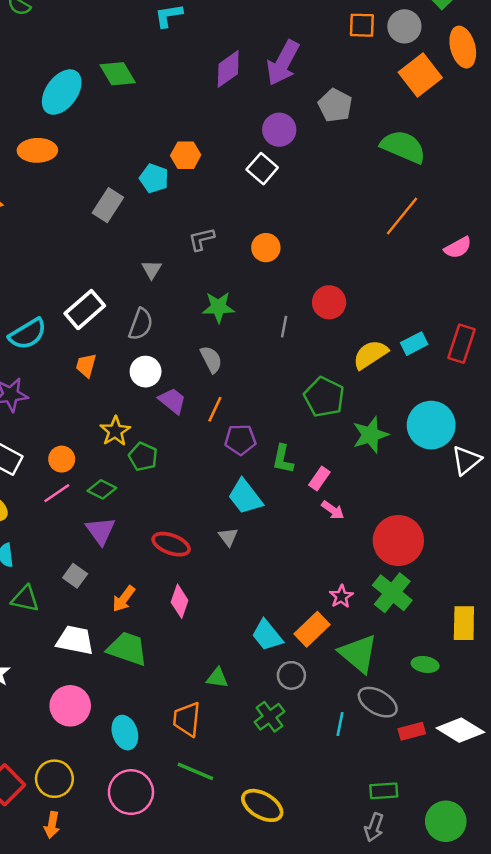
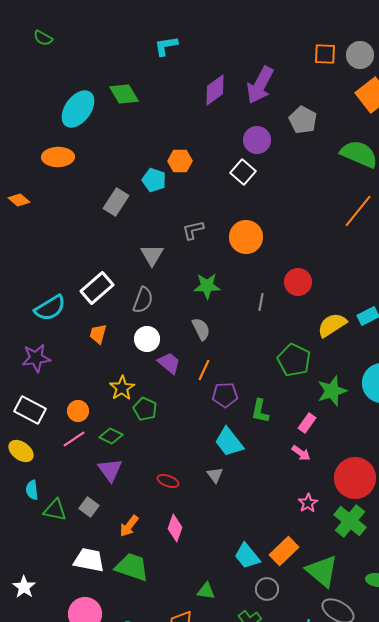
orange circle: (266, 248) -> (246, 237), size x1.4
gray triangle: (152, 269) -> (152, 255), size x1.4
pink rectangle: (319, 479) -> (307, 423), moved
red ellipse: (171, 544) -> (168, 481), size x0.7
pink star: (341, 596) -> (308, 503), moved
green triangle: (25, 599) -> (55, 510), moved

